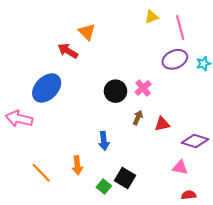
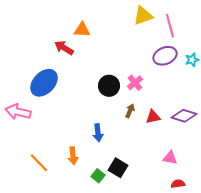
yellow triangle: (152, 17) -> (143, 16), size x1.5
orange triangle: (87, 32) -> (82, 30), turned -42
purple diamond: (195, 141) -> (184, 116), moved

